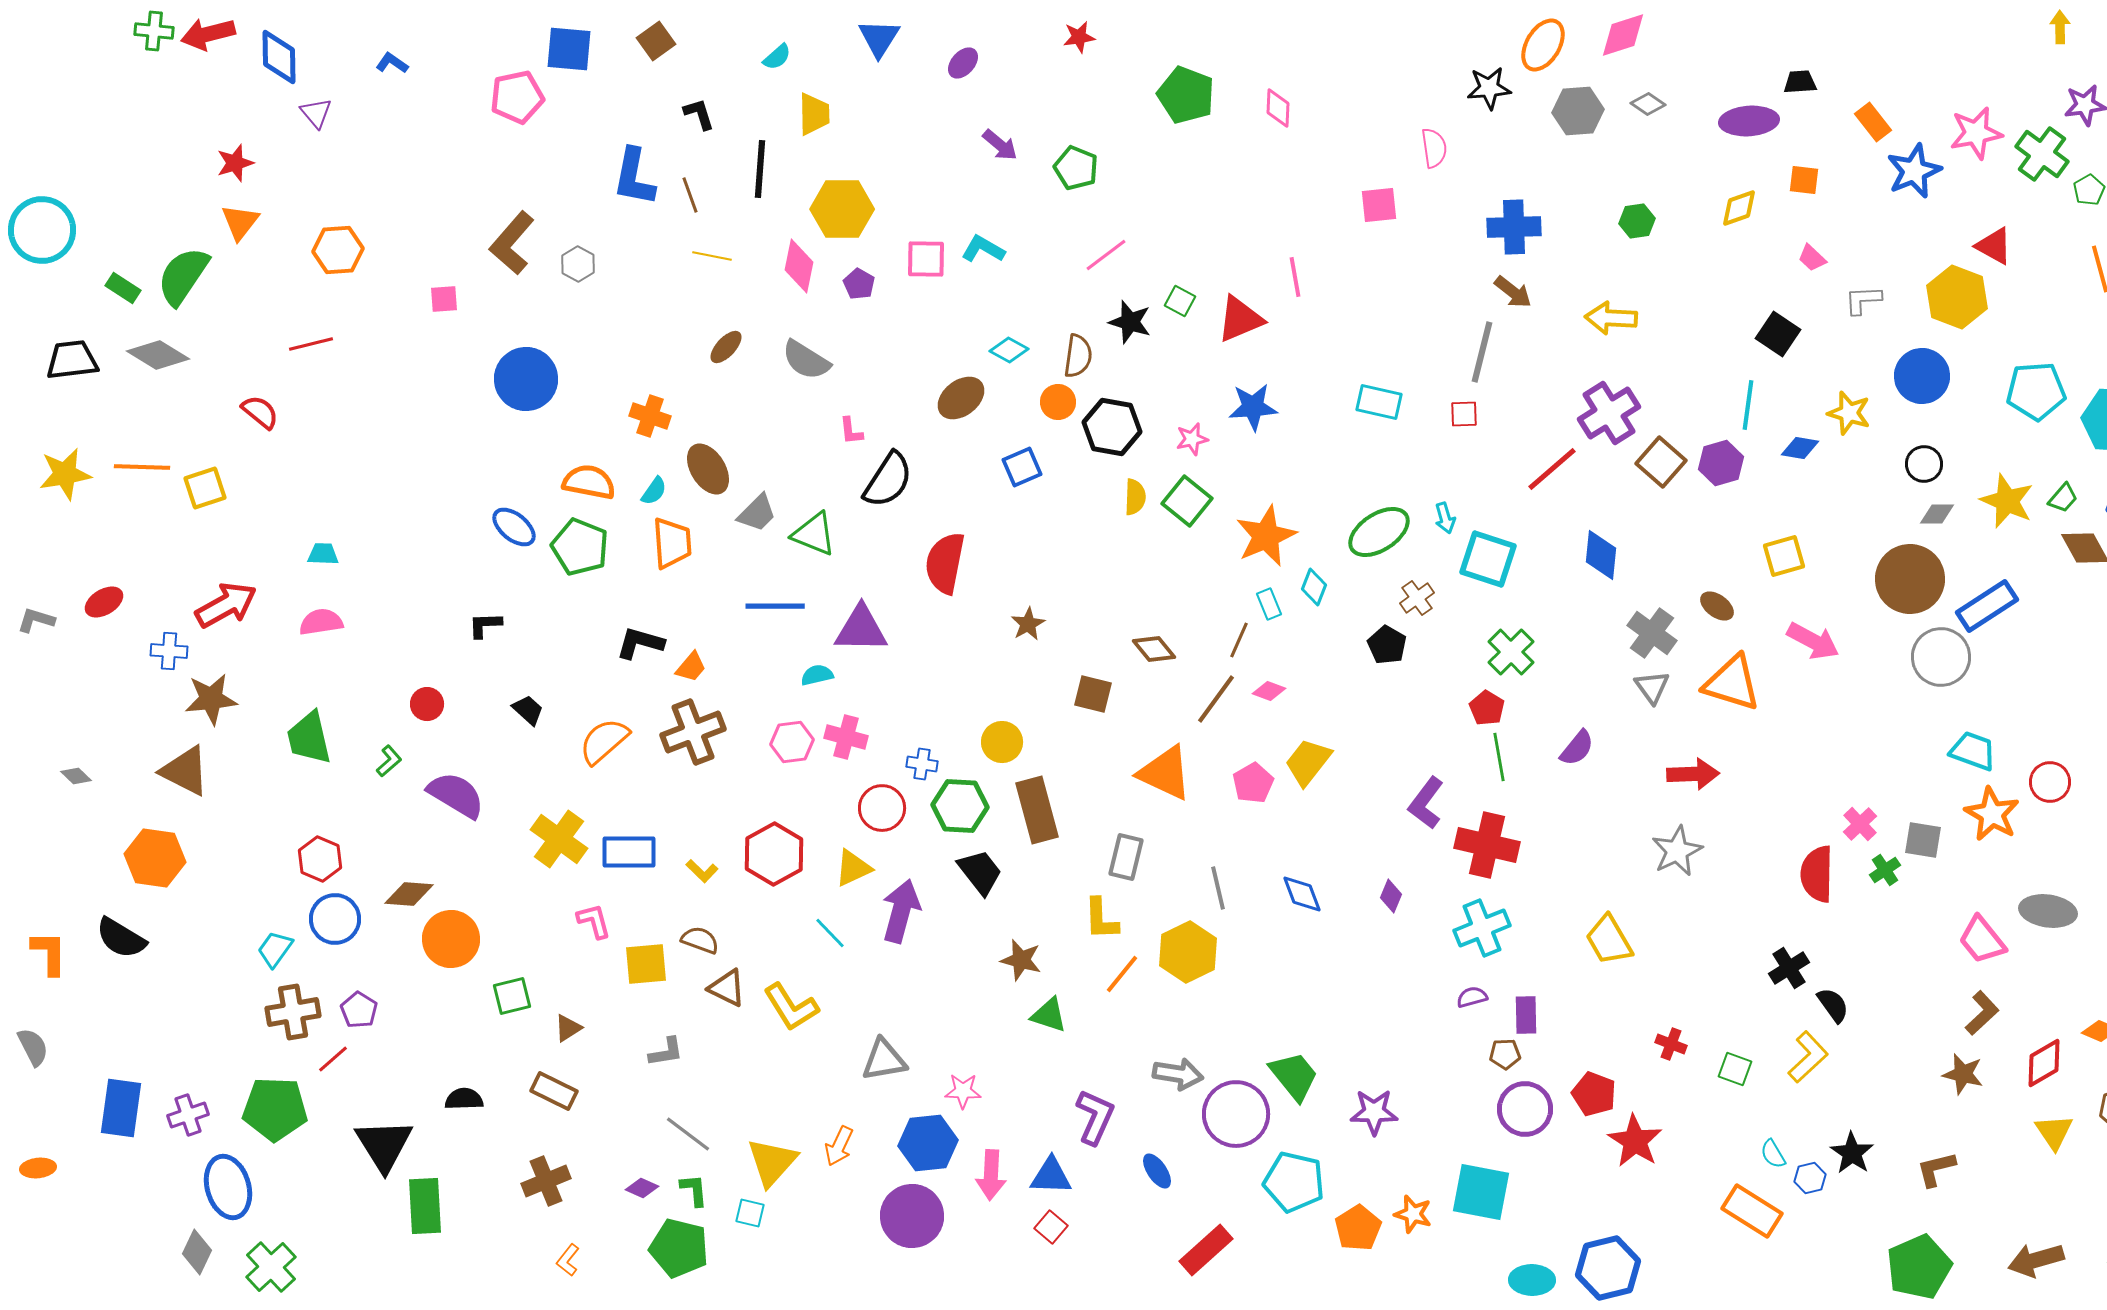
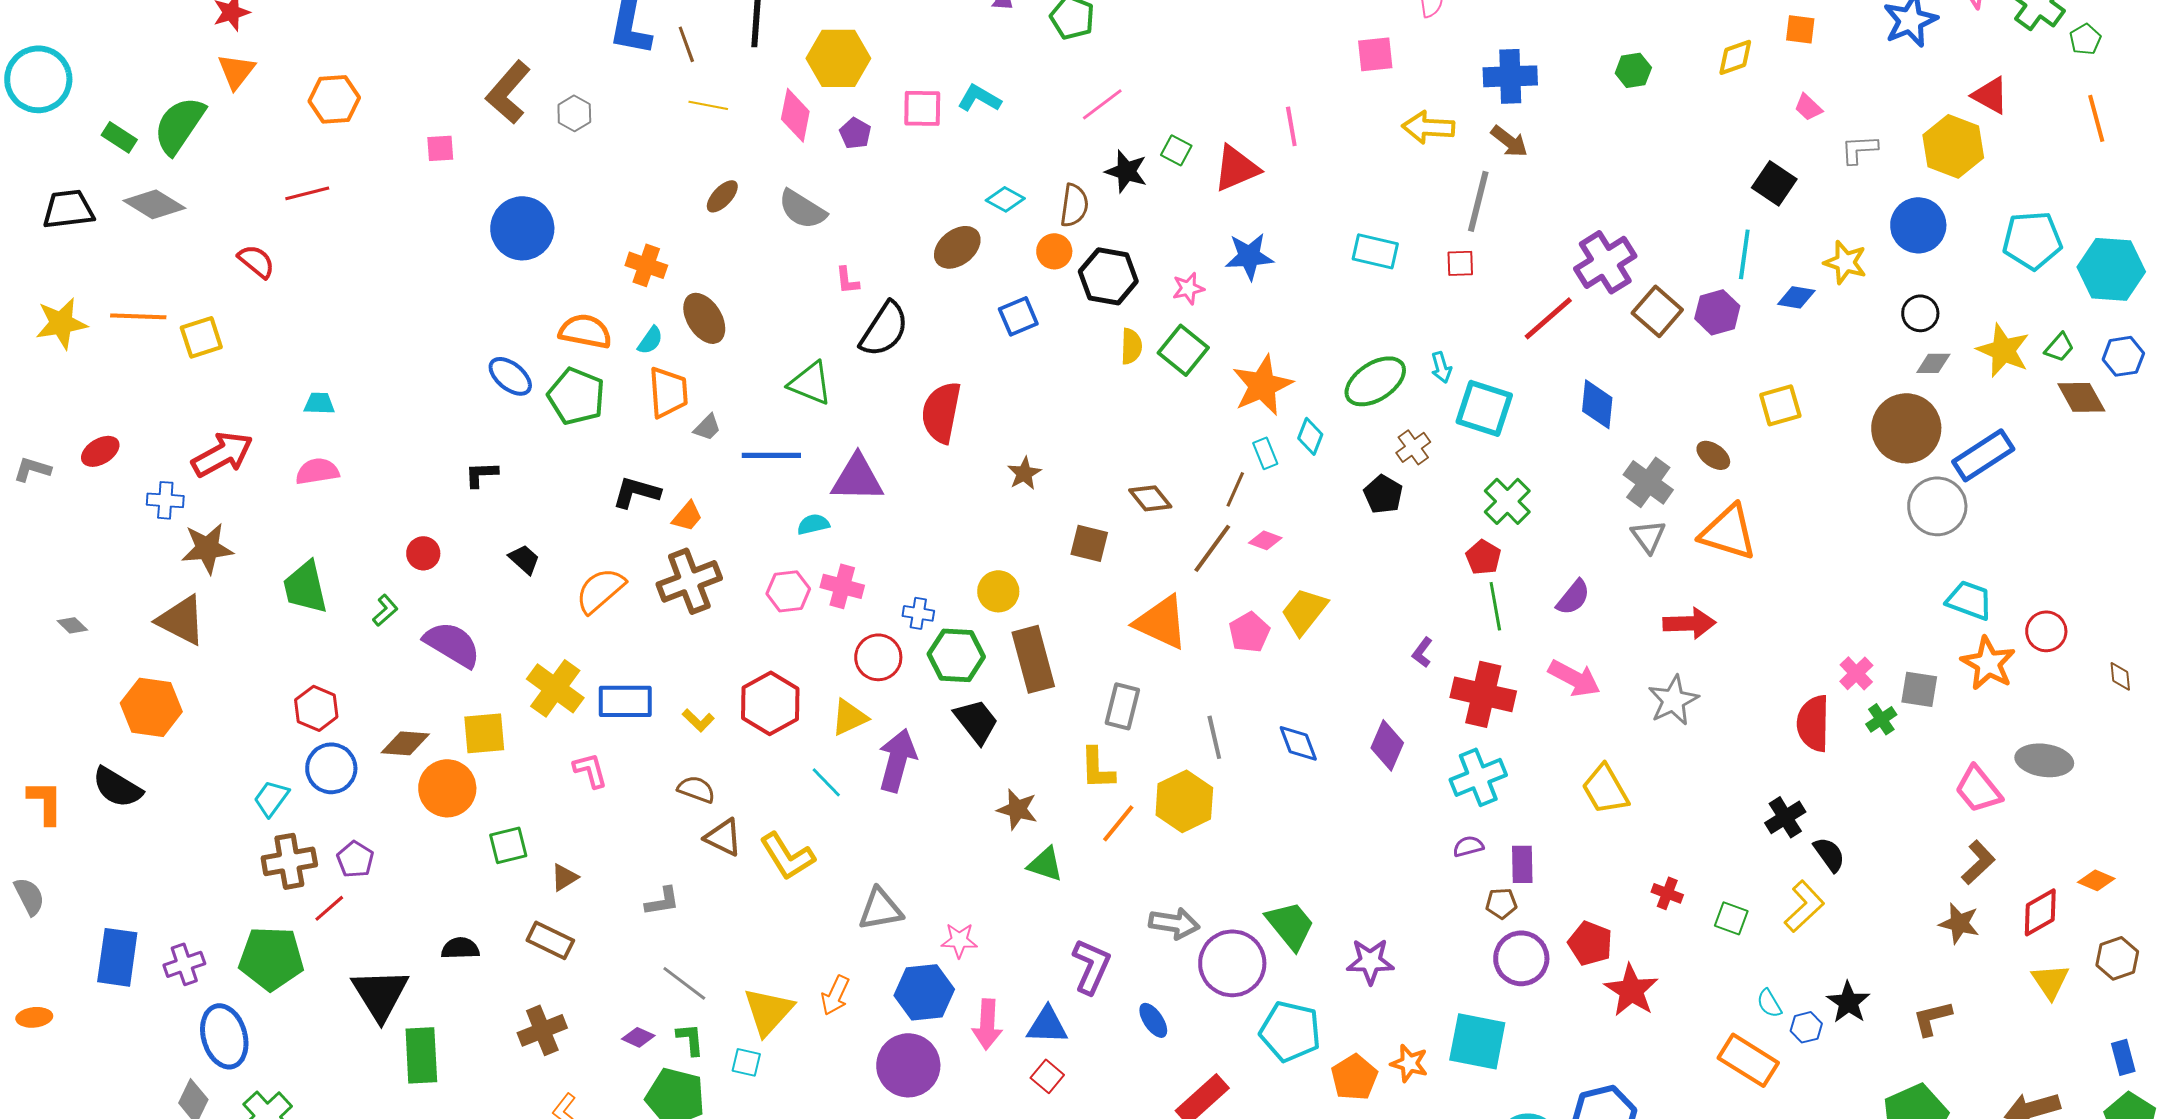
yellow arrow: (1611, 318) -> (1428, 127), moved
gray trapezoid: (757, 513) -> (707, 427), moved, size x0.7
pink arrow: (1813, 641) -> (1574, 678), moved
purple L-shape: (1426, 803) -> (1422, 652), size x0.6
purple diamond: (1391, 896) -> (1387, 745), size x1.5
yellow square: (646, 964) -> (484, 733), moved

